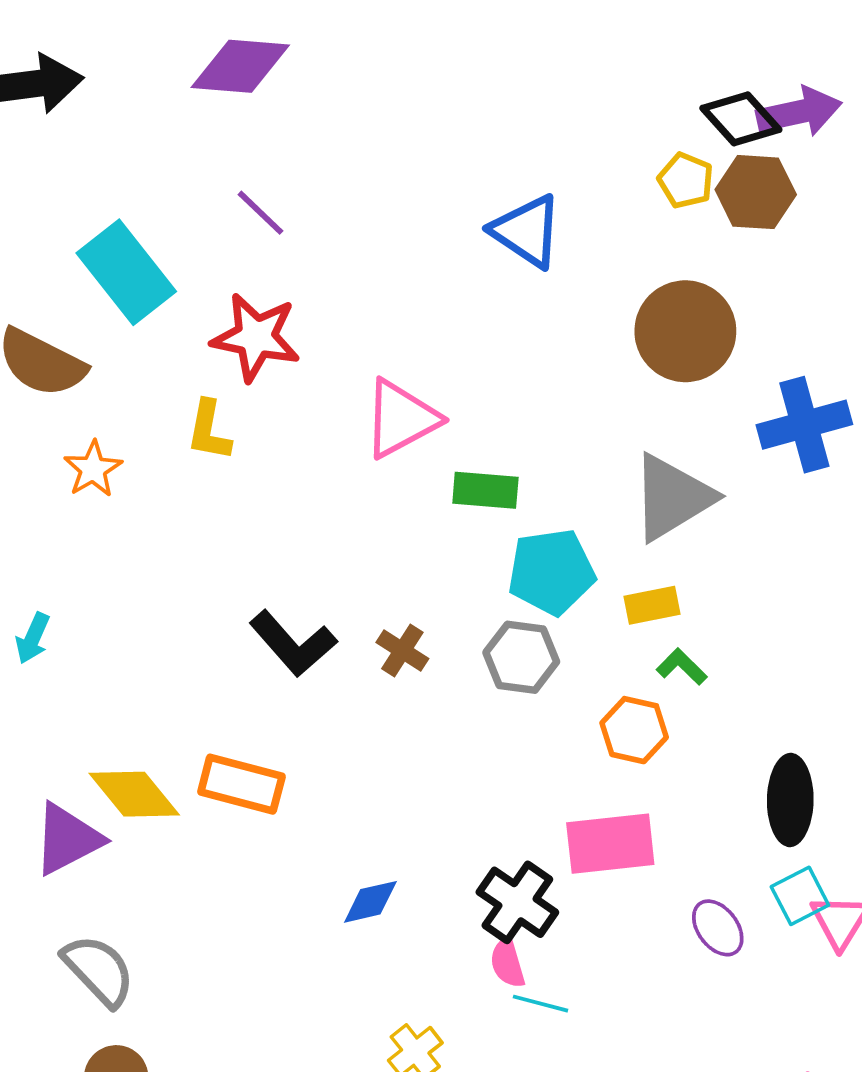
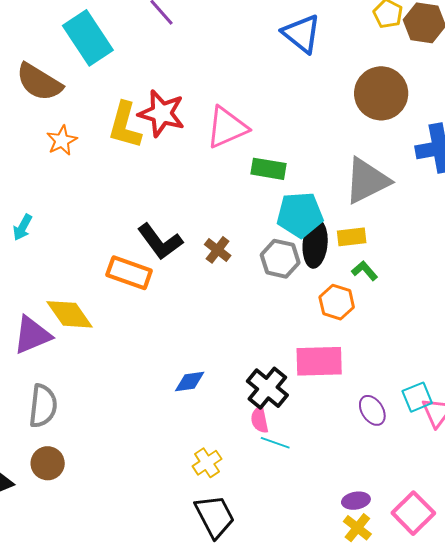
red star: (256, 337) -> (162, 113), moved
yellow L-shape: (209, 431) -> (125, 125), size x1.4
orange rectangle: (241, 784) -> (129, 273), moved
black ellipse: (790, 800) -> (315, 244), moved
gray semicircle: (99, 970) -> (43, 406), turned 45

